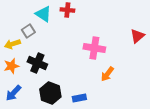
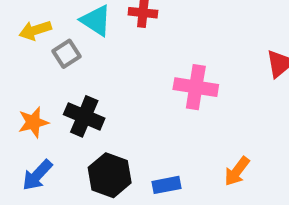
yellow arrow: (12, 44) -> (35, 30), moved
orange arrow: (107, 74) -> (237, 171), moved

